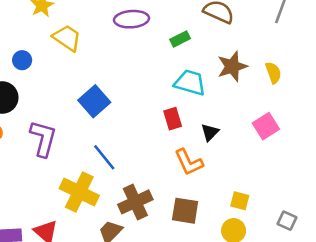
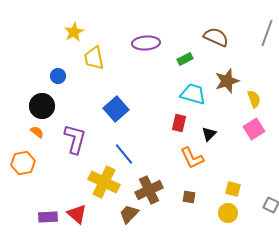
yellow trapezoid: (67, 38) -> (94, 58), turned -135
yellow semicircle: (273, 73) -> (254, 99), moved
red rectangle: (173, 119) -> (179, 123), turned 30
brown square: (185, 211) -> (189, 197), size x0.6

